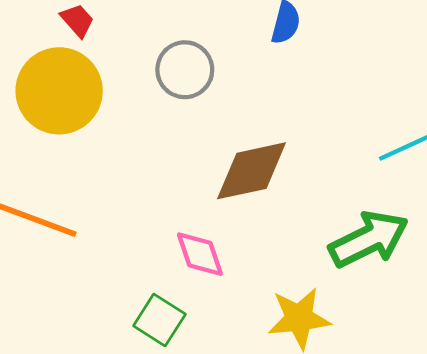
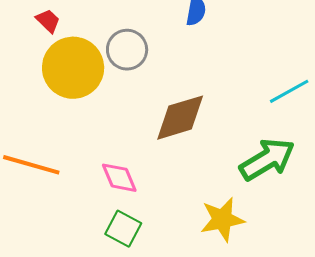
yellow circle: (59, 91) -> (73, 68), moved
pink diamond: (200, 254) -> (119, 178), moved

